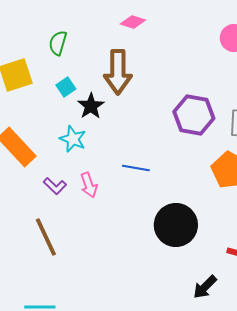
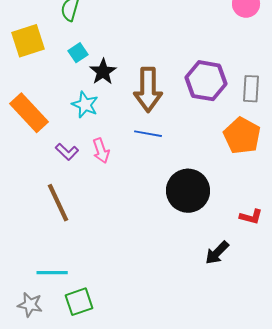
brown arrow: (118, 72) -> (148, 90), moved

